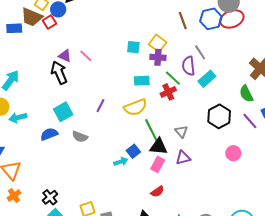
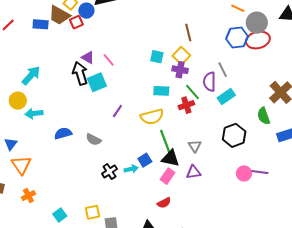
brown line: (183, 21) -> (188, 32), moved
cyan square: (63, 112) -> (97, 82), moved
purple line: (250, 121) -> (259, 172), moved, turned -48
orange cross: (14, 195) -> (28, 196), moved
black cross: (50, 197) -> (109, 171), moved

